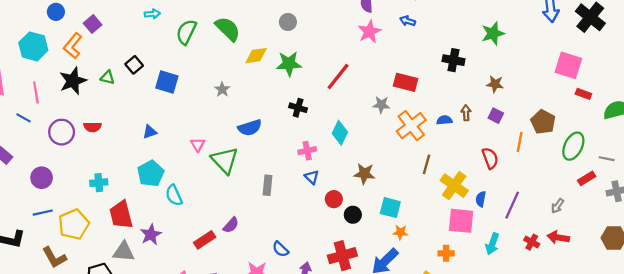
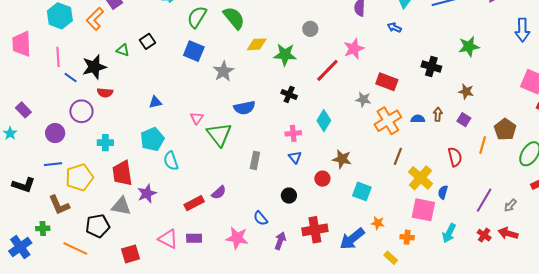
gray circle: (288, 22) -> (310, 29), moved
pink star: (369, 32) -> (354, 49), moved
black star: (73, 81) -> (94, 67), moved
blue square: (167, 82) -> (194, 51), moved
gray star: (222, 89) -> (223, 71), size x1.5
blue line: (24, 118) -> (71, 78), moved
purple circle: (62, 132) -> (81, 111), moved
red circle: (334, 199) -> (322, 179), moved
purple line: (512, 205) -> (484, 200), moved
black circle: (353, 215) -> (289, 196), moved
orange star: (400, 232) -> (378, 223), moved

